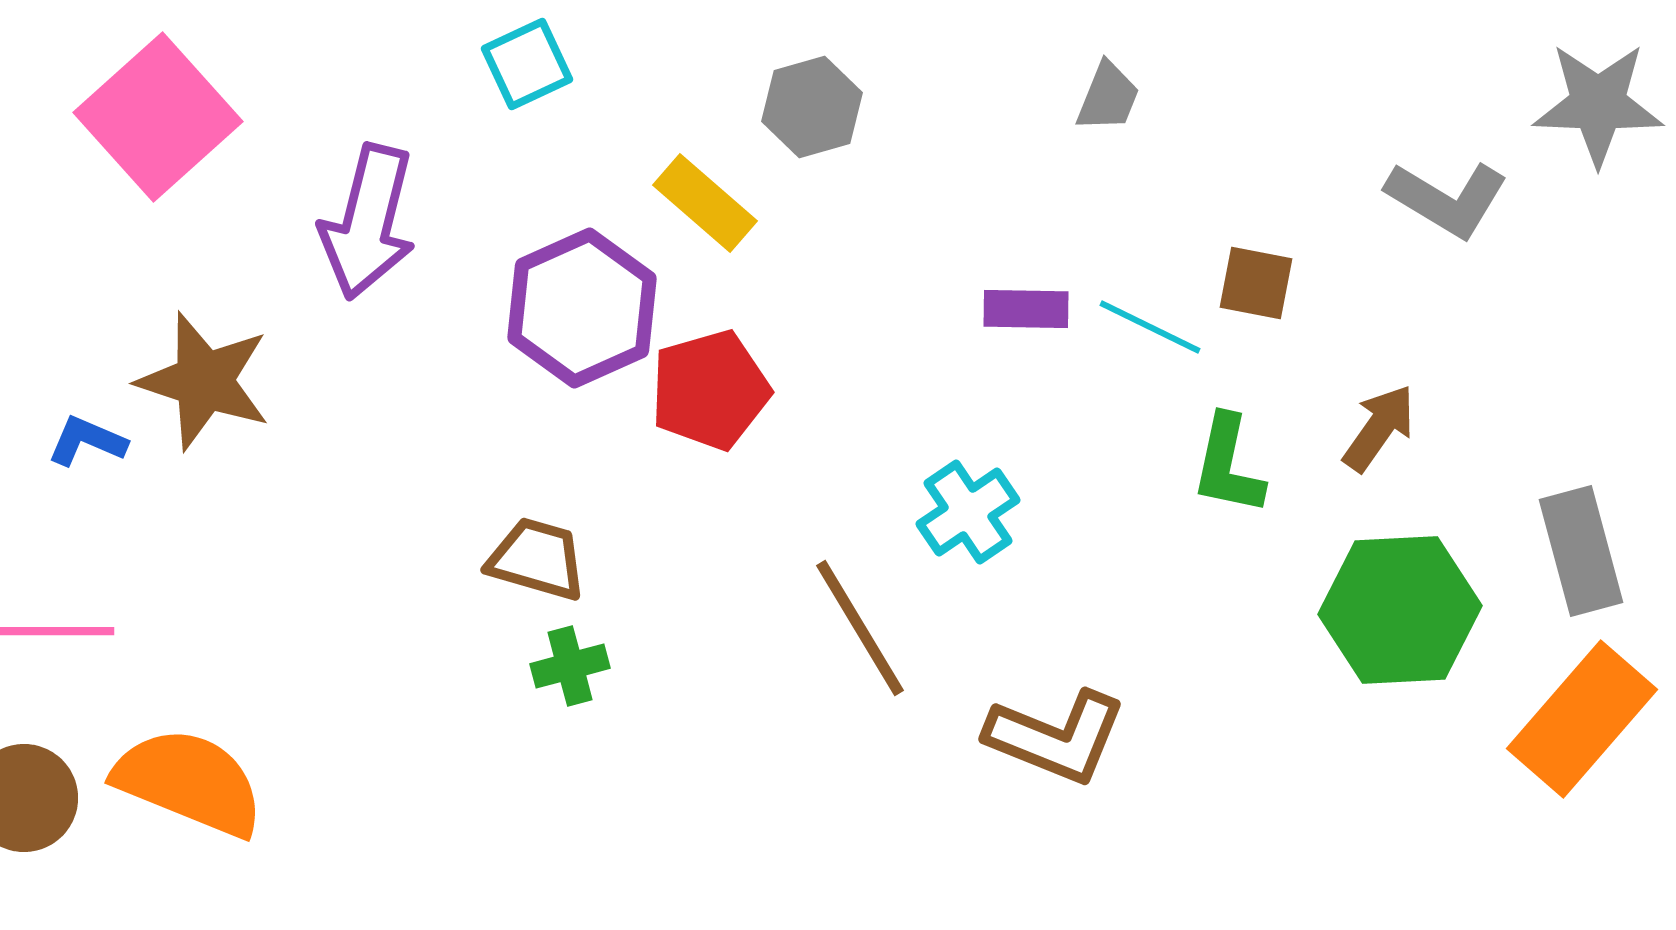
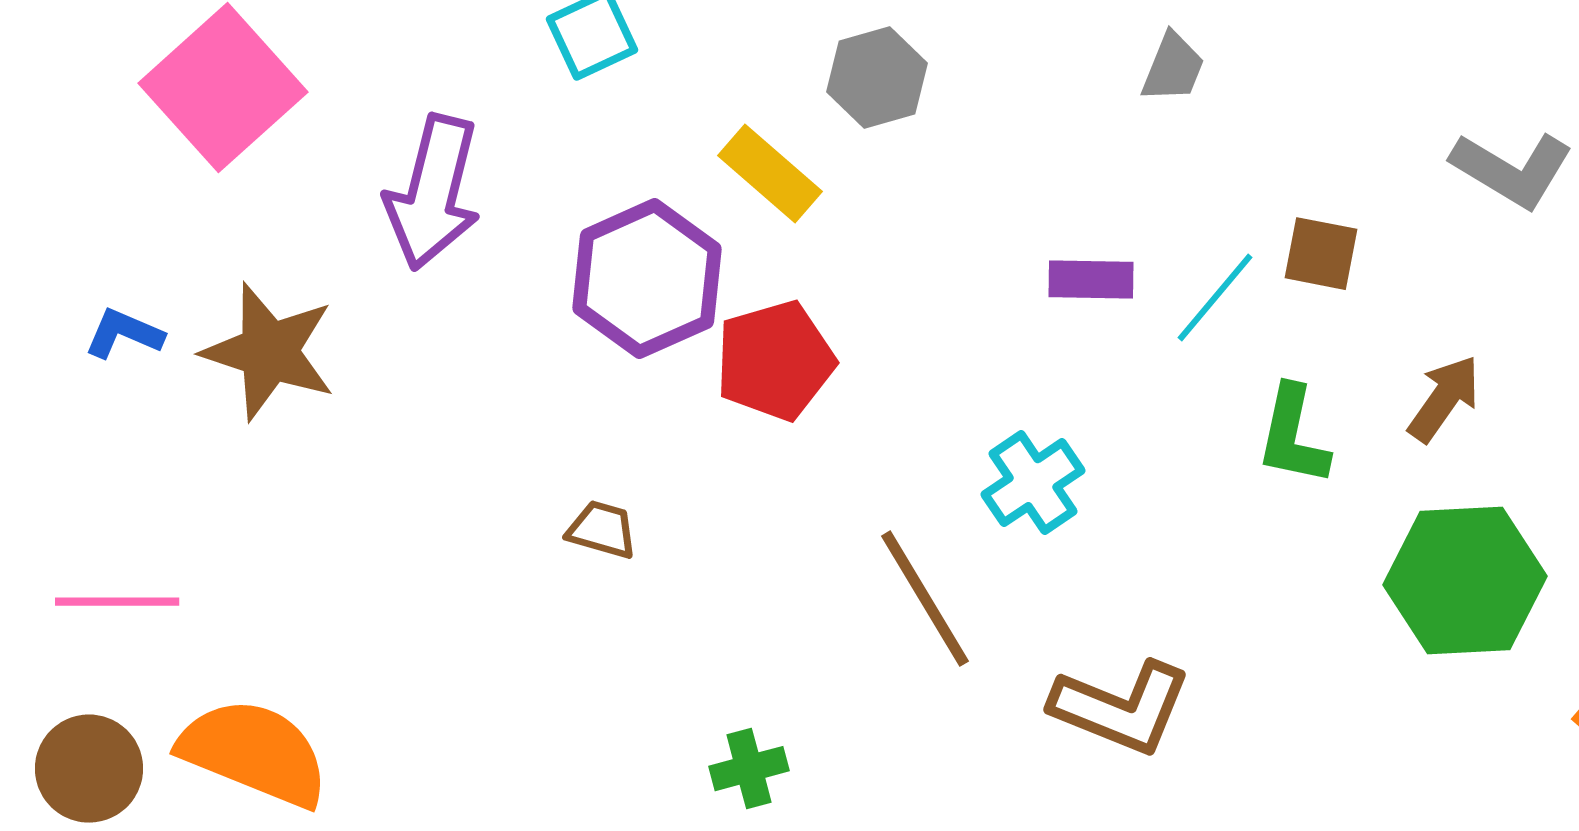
cyan line: (1150, 327) -> (1215, 298), turned -76
blue L-shape: (87, 441) -> (124, 334), moved
brown trapezoid: (537, 559) -> (602, 530), size x0.7
green cross: (570, 666) -> (749, 769), moved

